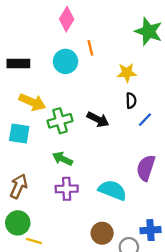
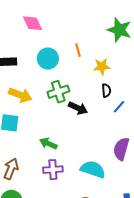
pink diamond: (67, 19) -> (32, 23), moved, turned -55
orange line: (90, 48) -> (78, 50), moved
green cross: (60, 121) -> (58, 92), moved

